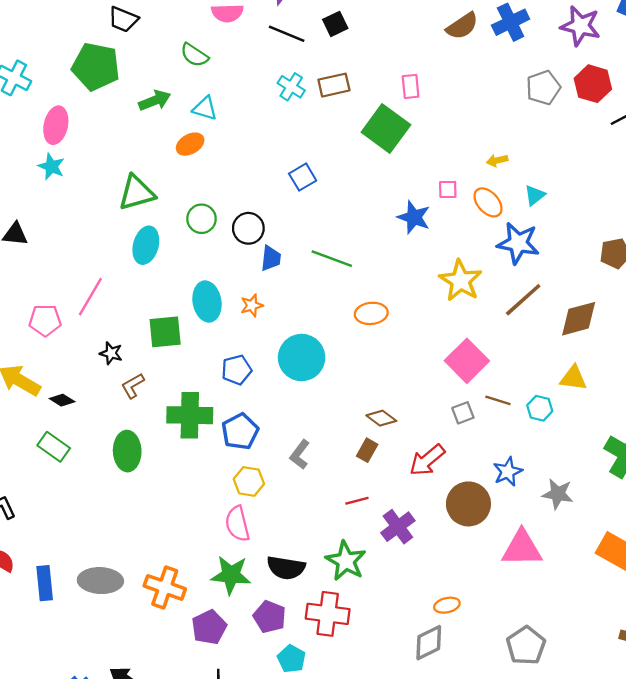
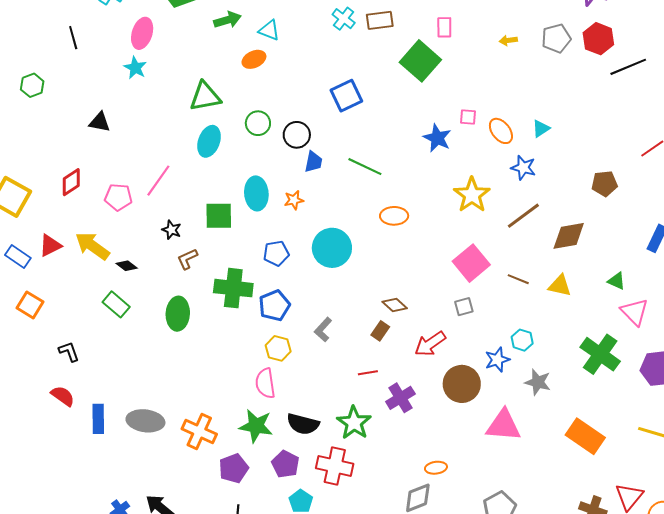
yellow arrow: (497, 160) -> (508, 40), moved
blue square: (303, 177) -> (346, 96), size x1.4
blue star: (518, 243) -> (523, 168), size x0.7
brown line: (498, 400) -> (518, 279), moved
cyan hexagon: (540, 408) -> (522, 340), moved

